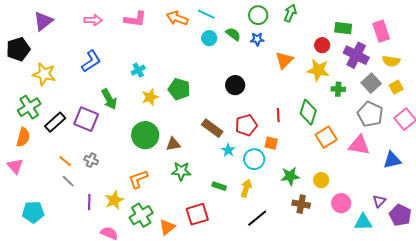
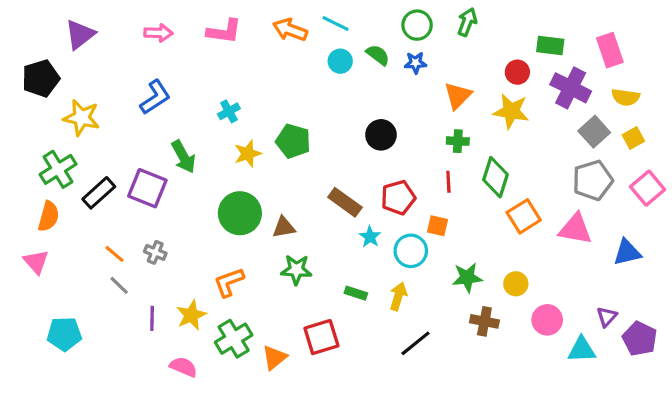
green cross: (338, 89) -> (458, 141), moved
gray pentagon: (370, 114) -> (593, 180), turned 30

